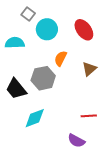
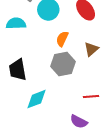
gray hexagon: (43, 78) -> (63, 64), moved
black trapezoid: (16, 89) -> (18, 70), turned 30

